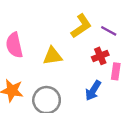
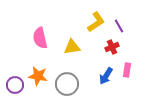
purple line: (109, 31) -> (119, 26), turned 32
pink rectangle: (116, 71) -> (127, 70), moved

